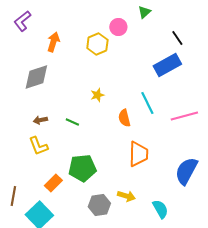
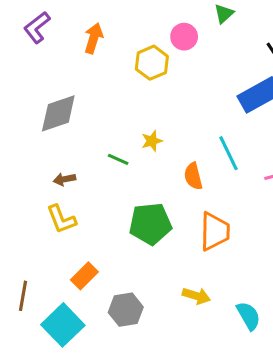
orange arrow: (53, 42) -> (94, 38), moved
green line: (72, 122) -> (118, 159), moved
green pentagon: (82, 168) -> (150, 224), moved
gray hexagon: (99, 205) -> (126, 310), moved

